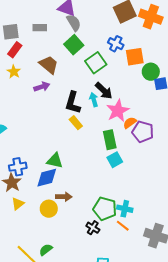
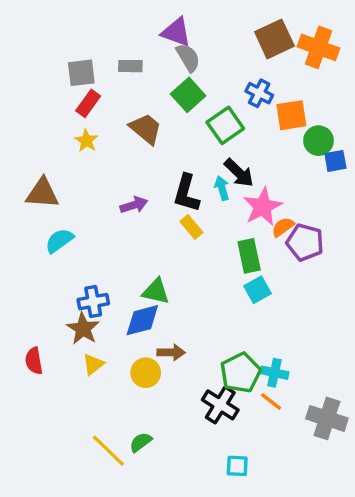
purple arrow: (42, 87) -> (134, 205), moved
green pentagon: (105, 209) -> (241, 373), turned 30
black cross: (93, 228) -> (220, 405), size x1.5

